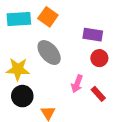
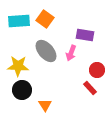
red circle: (99, 58) -> (97, 70), moved
pink arrow: (77, 84) -> (71, 53), moved

